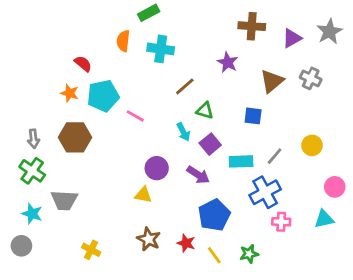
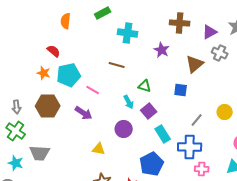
orange semicircle: (123, 41) -> (66, 21), moved
cyan cross: (161, 49) -> (128, 33), moved
gray cross: (311, 78) -> (220, 53), moved
brown line: (185, 86) -> (117, 65), moved, turned 56
cyan rectangle: (241, 161) -> (163, 134), moved, turned 60
purple circle: (157, 168) -> (124, 129), moved
purple arrow: (198, 175) -> (84, 113), moved
blue cross: (265, 192) -> (190, 147), turned 30

